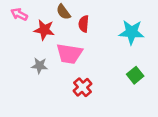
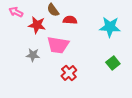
red semicircle: (84, 24) -> (70, 20), turned 88

